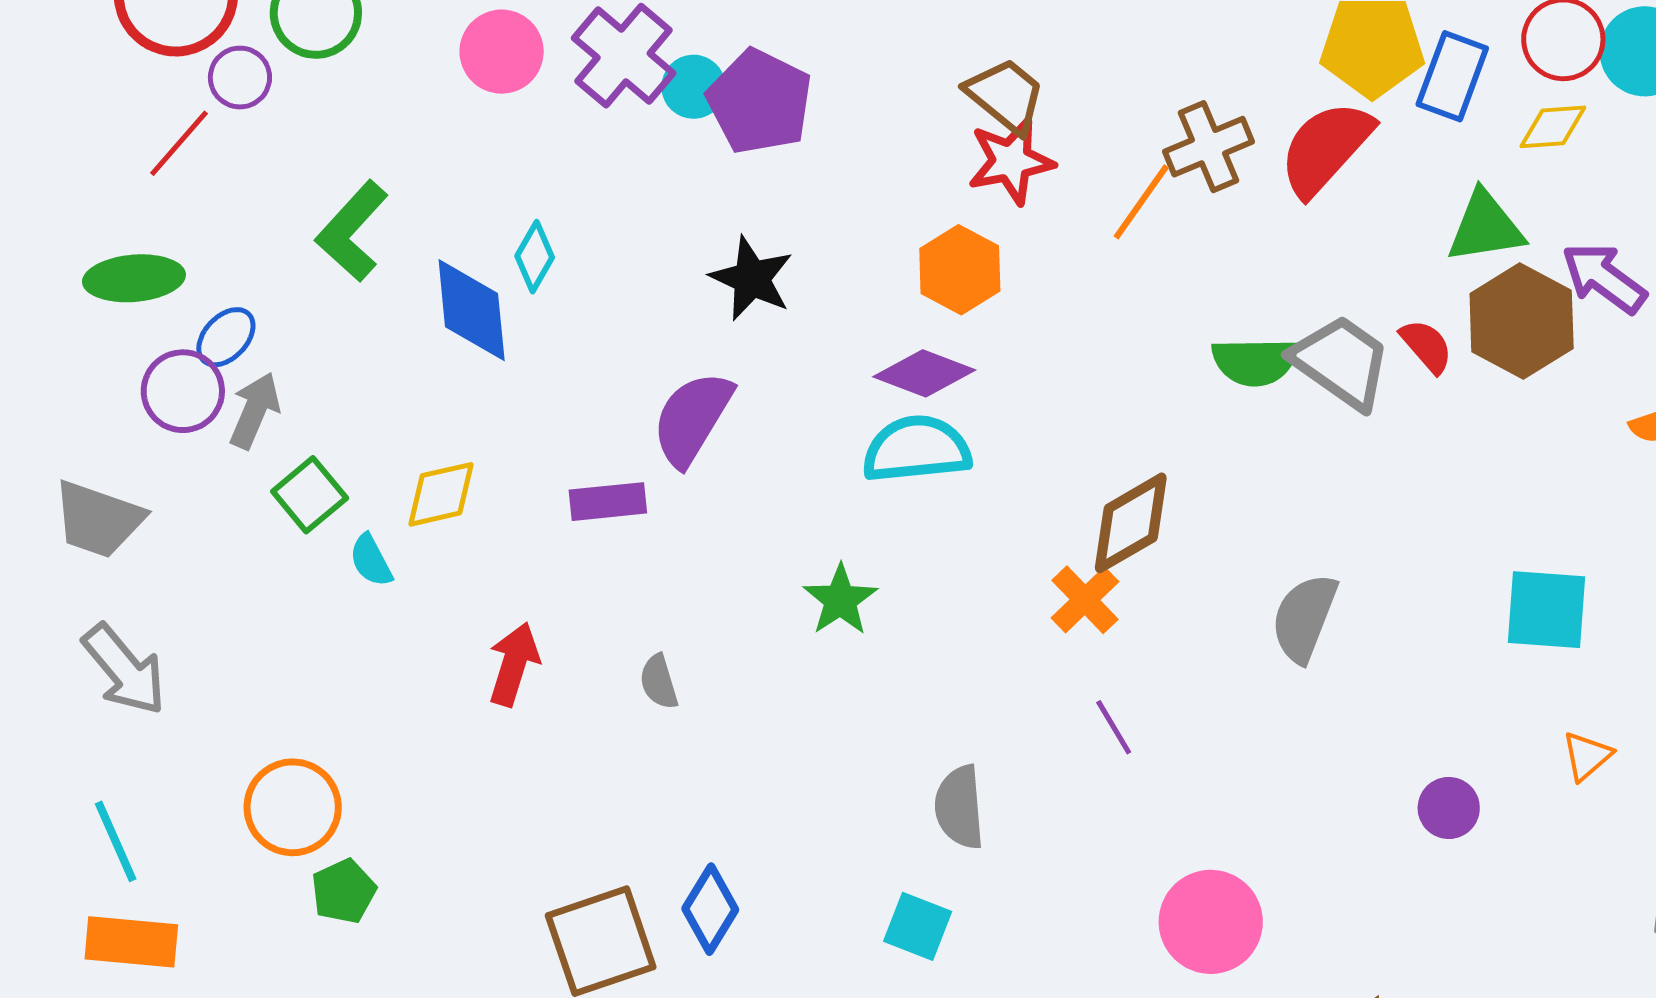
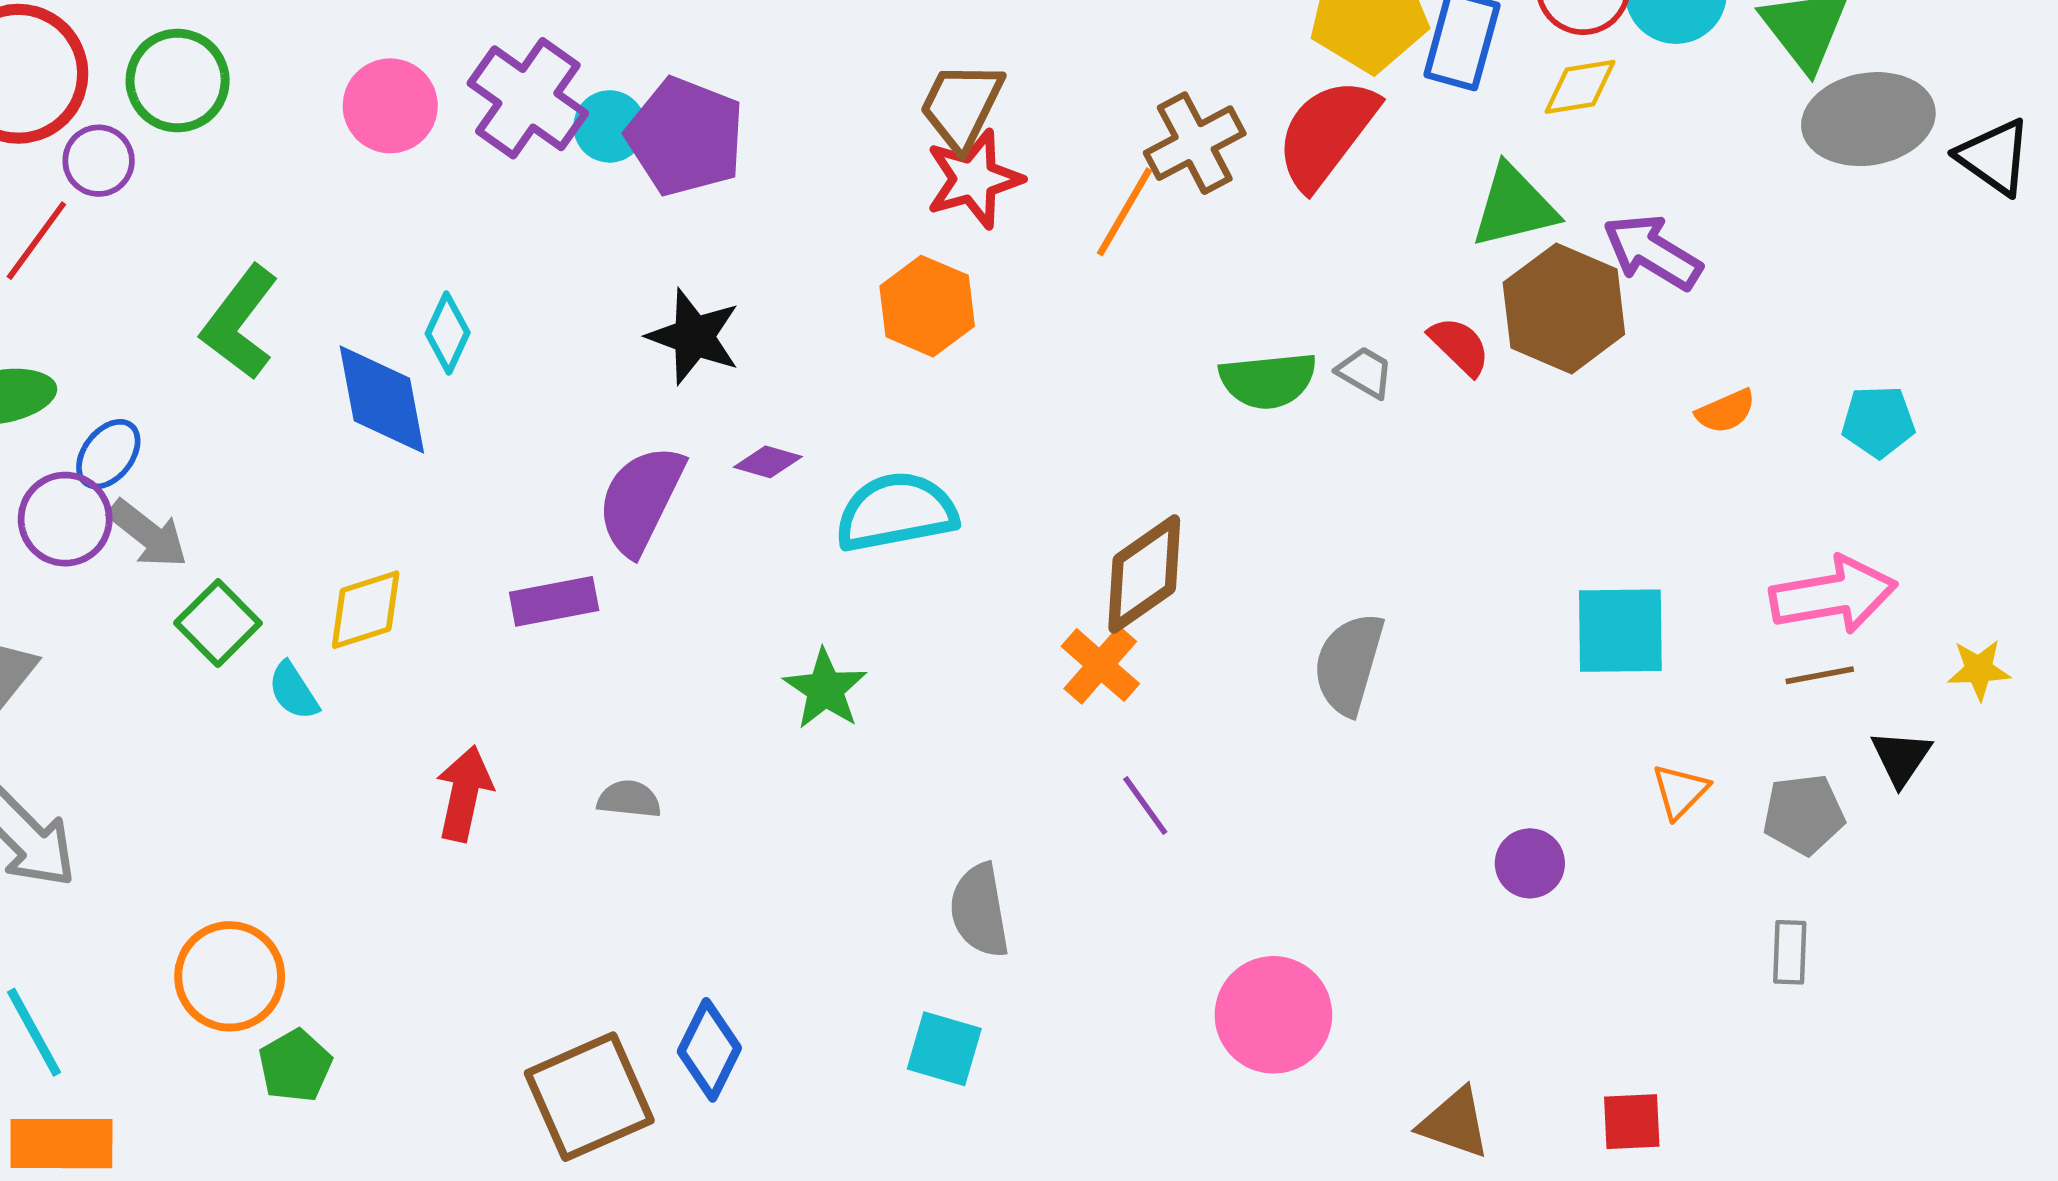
brown trapezoid: (1006, 96) -> (962, 106), turned -98
gray trapezoid: (1341, 362) -> (1365, 372), size x0.5
purple diamond: (924, 373) -> (768, 462), moved, size x0.6
gray arrow: (255, 410) -> (148, 534), turned 110
gray semicircle: (659, 682) -> (629, 799), turned 118

